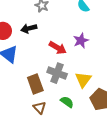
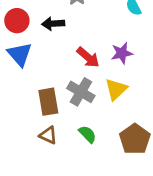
yellow triangle: (83, 80) -> (116, 89), moved
brown triangle: (39, 108) -> (48, 135), turned -32

